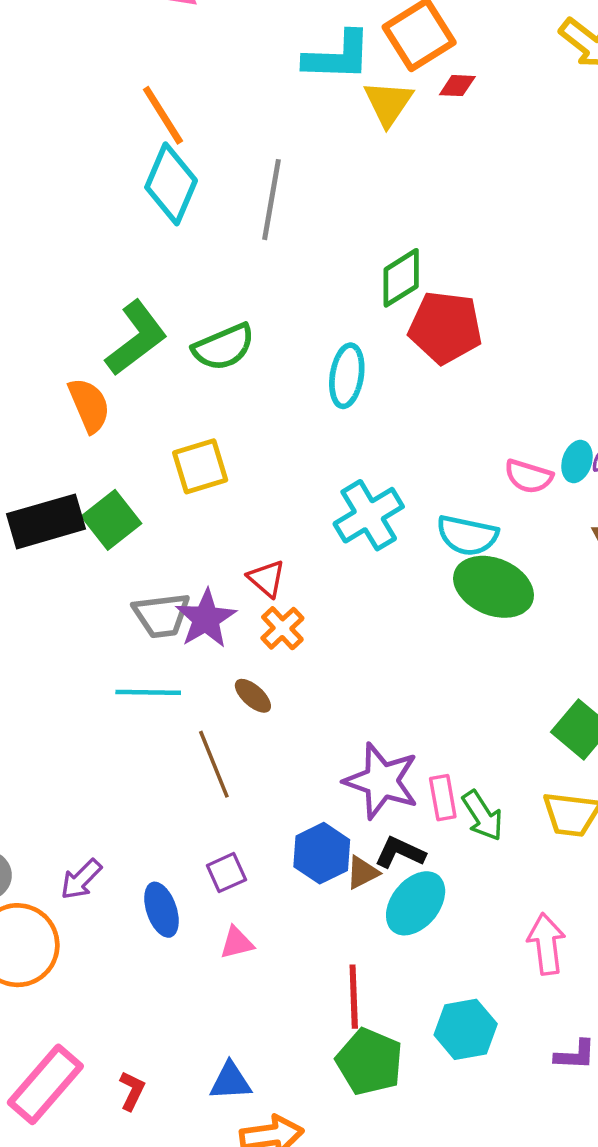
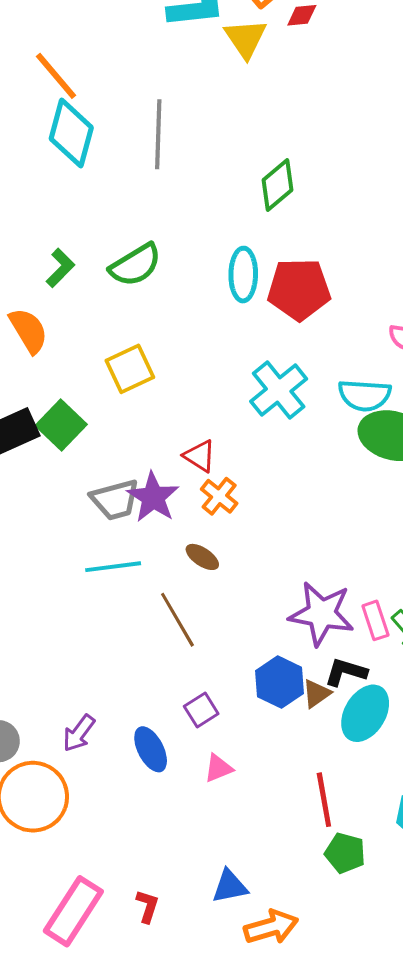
red pentagon: (445, 327) -> (299, 289), moved
green L-shape: (136, 338) -> (60, 268), size x0.6
green pentagon: (369, 1062) -> (345, 853), size x0.7

